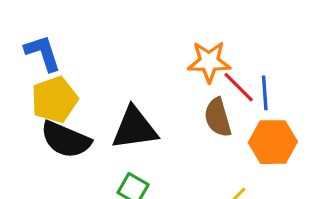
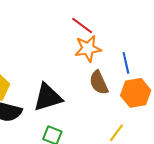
red line: (239, 87) -> (82, 25), moved

